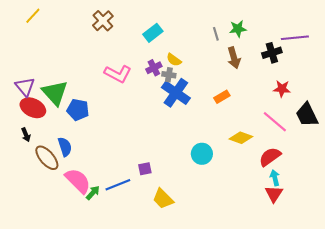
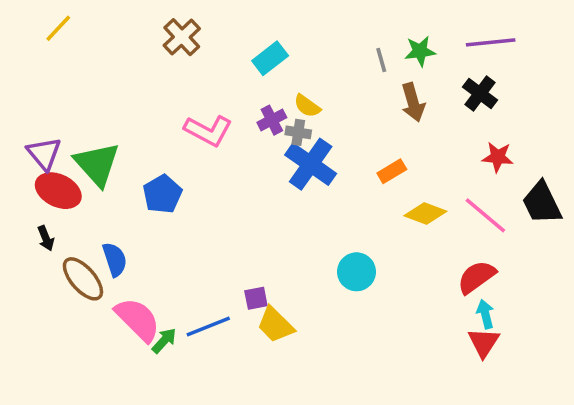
purple line: (295, 38) -> (491, 42), moved
black cross: (272, 53) -> (480, 94), turned -36
blue pentagon: (78, 110) -> (162, 194), moved, turned 30
yellow diamond: (241, 138) -> (425, 214), moved
yellow trapezoid: (163, 199) -> (275, 325), moved

